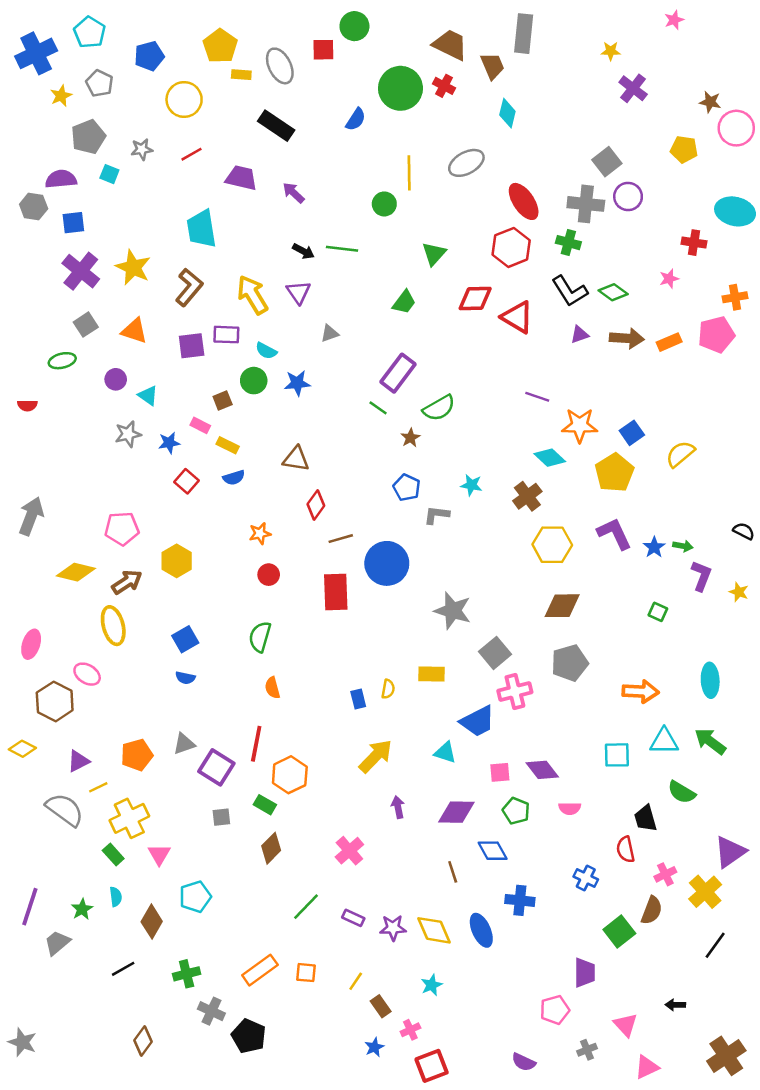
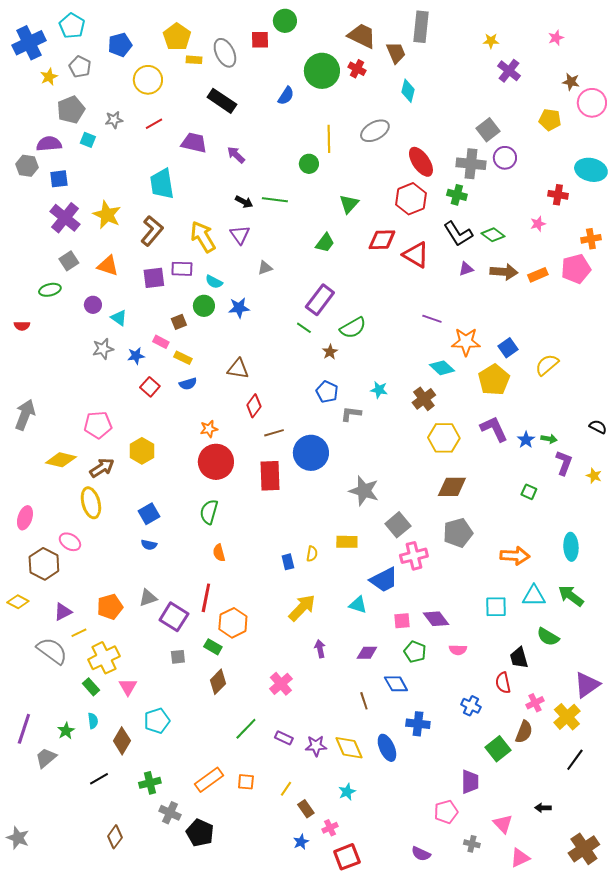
pink star: (674, 20) -> (556, 38), moved
red circle: (269, 575) -> (216, 462), size x2.0
purple diamond: (456, 812) -> (367, 653), size x0.7
gray cross: (587, 1050) -> (472, 844), turned 35

